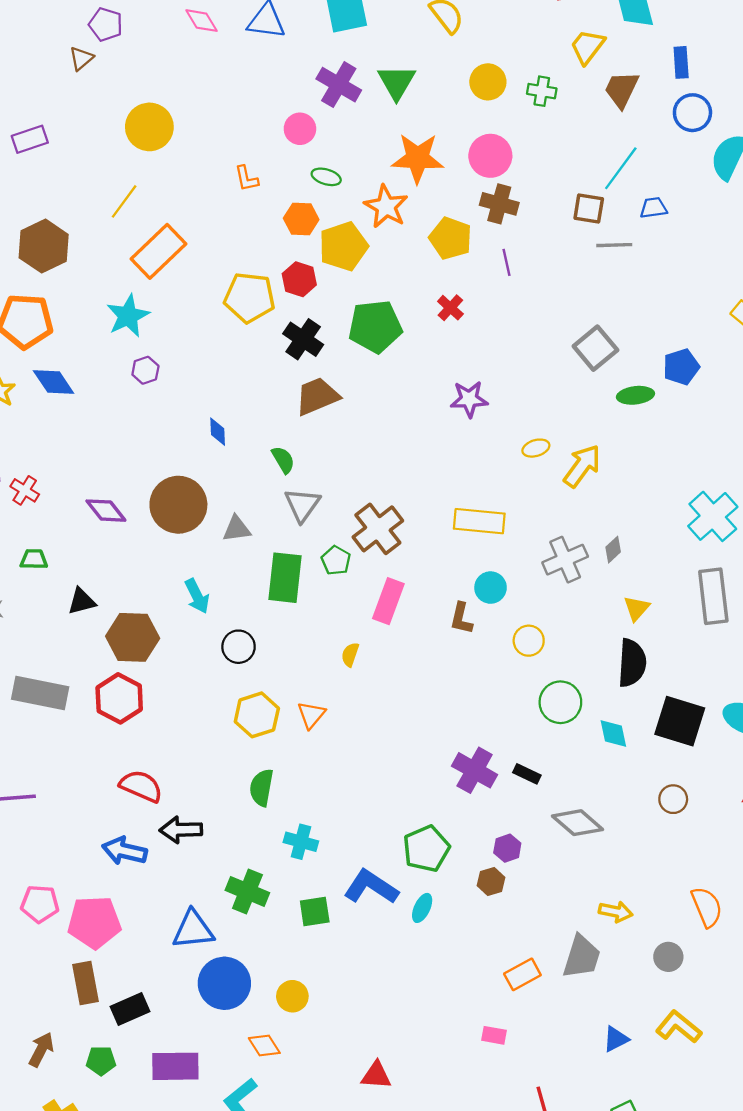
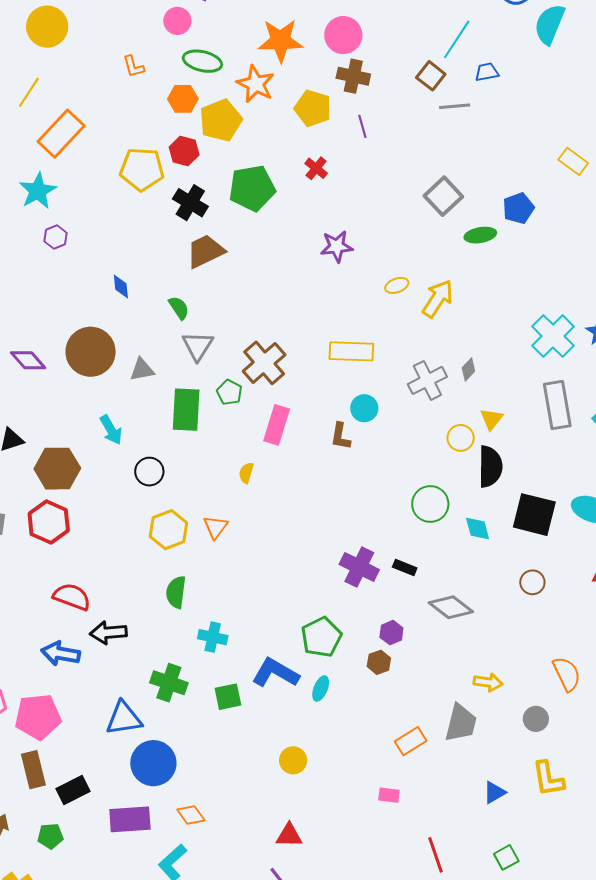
green ellipse: (326, 177) -> (202, 61), size x1.5
brown square: (589, 208) -> (431, 76), turned 32
yellow circle: (529, 641) -> (461, 438), moved
yellow circle: (292, 996) -> (293, 760), moved
yellow L-shape: (679, 1027) -> (548, 779), turned -135
purple rectangle: (175, 1066) -> (130, 819), moved

